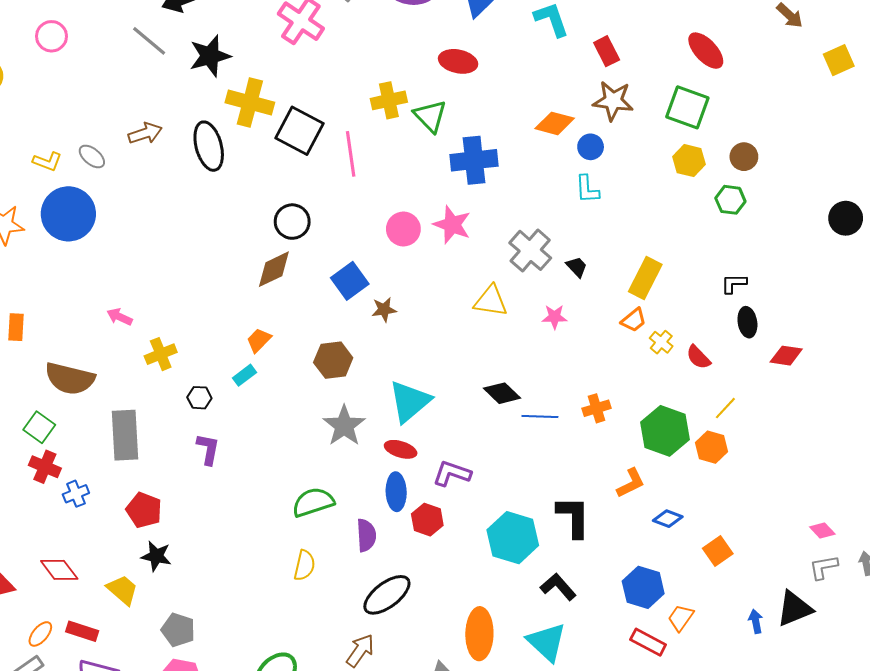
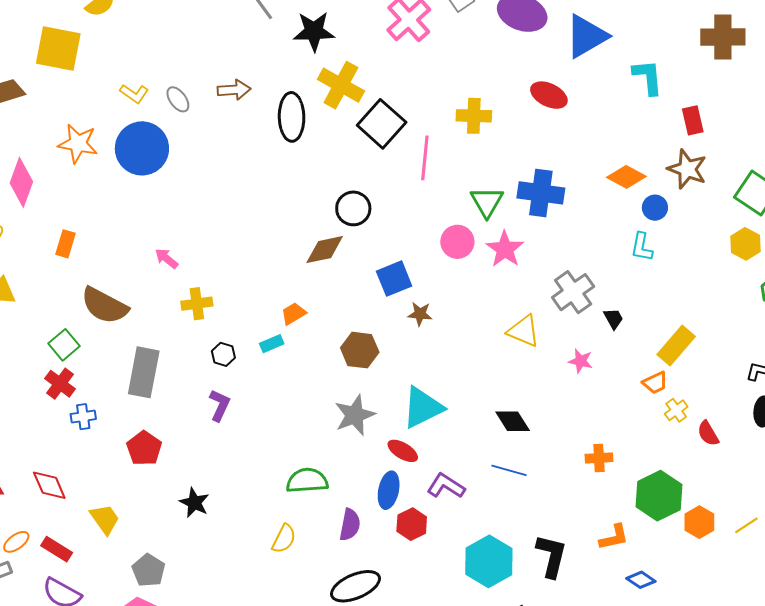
green triangle: (430, 116) -> (487, 202), moved
yellow line: (725, 408) -> (746, 525), moved
blue line: (540, 416) -> (509, 470), moved
black star: (156, 556) -> (194, 503), moved

